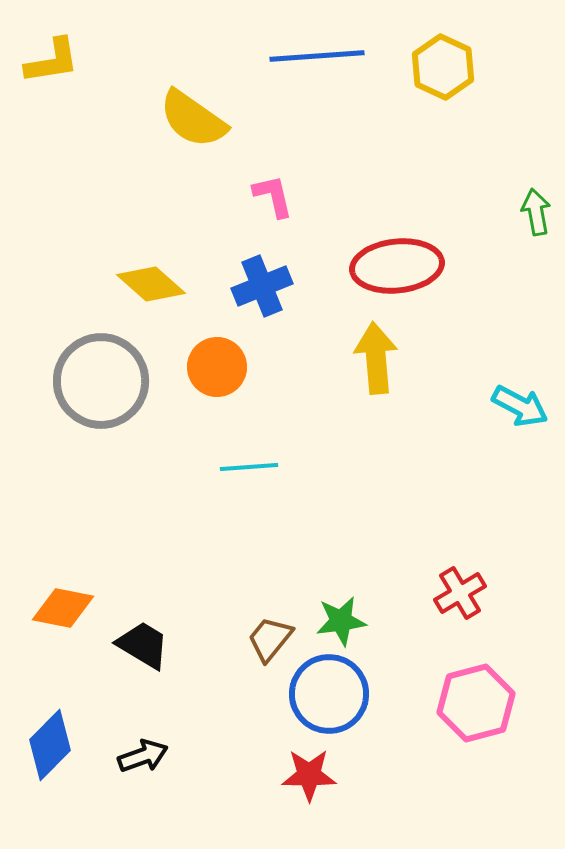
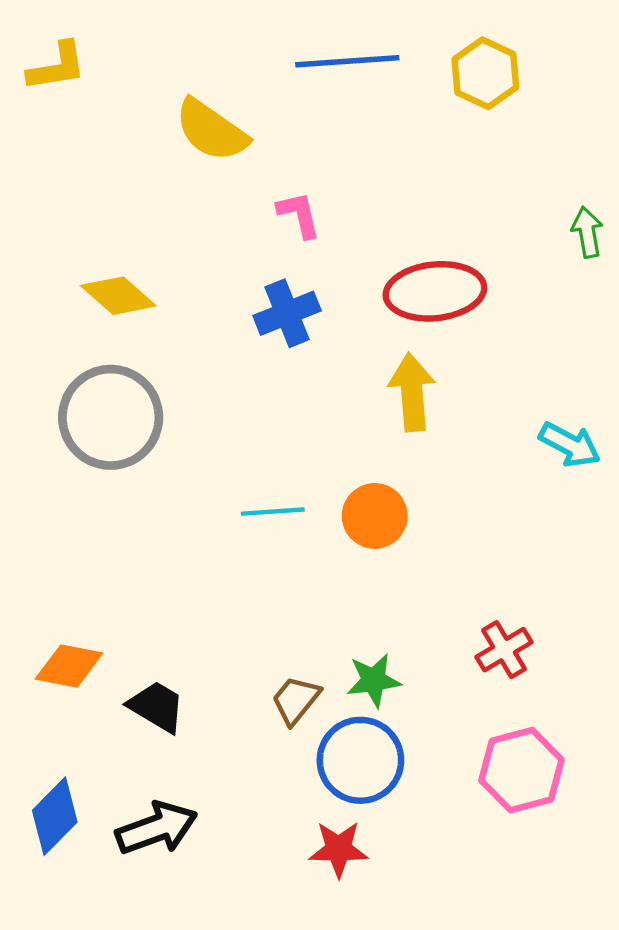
yellow diamond: (151, 284) -> (118, 296), moved
orange circle: (217, 367) -> (375, 516), moved
black arrow: (143, 756) -> (157, 828), size x1.5

